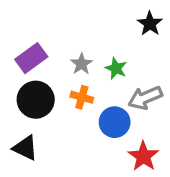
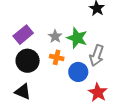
green star: (116, 68) -> (77, 38), size x1.5
gray arrow: (145, 98) -> (97, 55), turned -45

